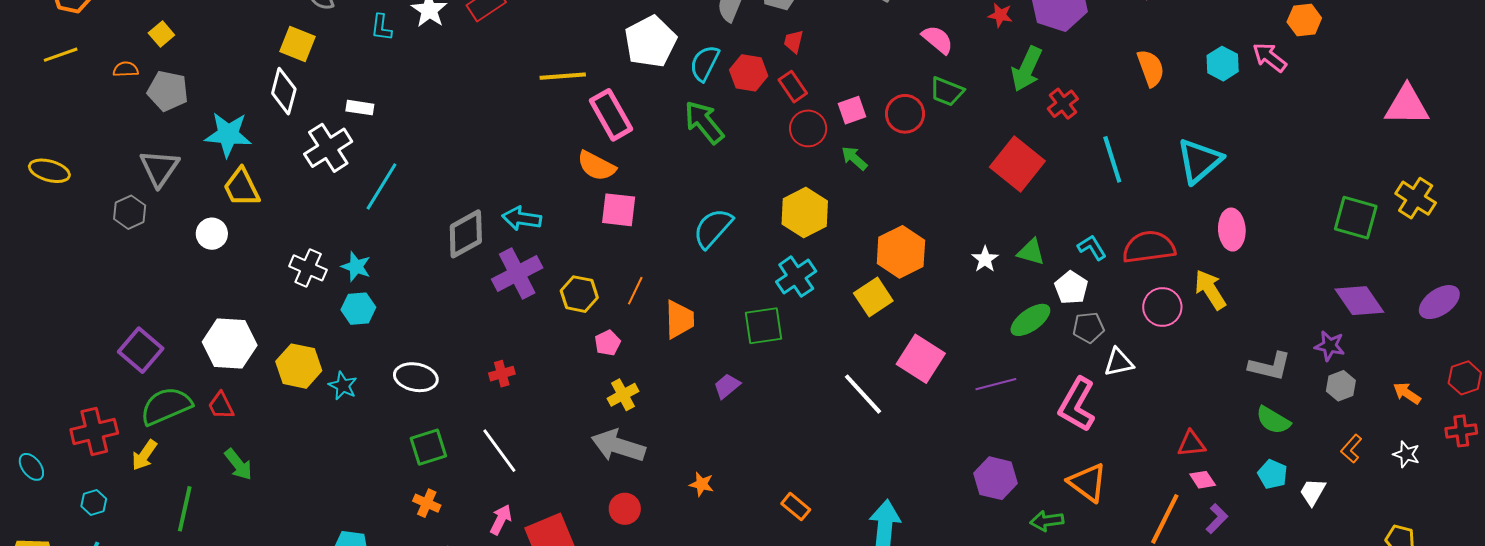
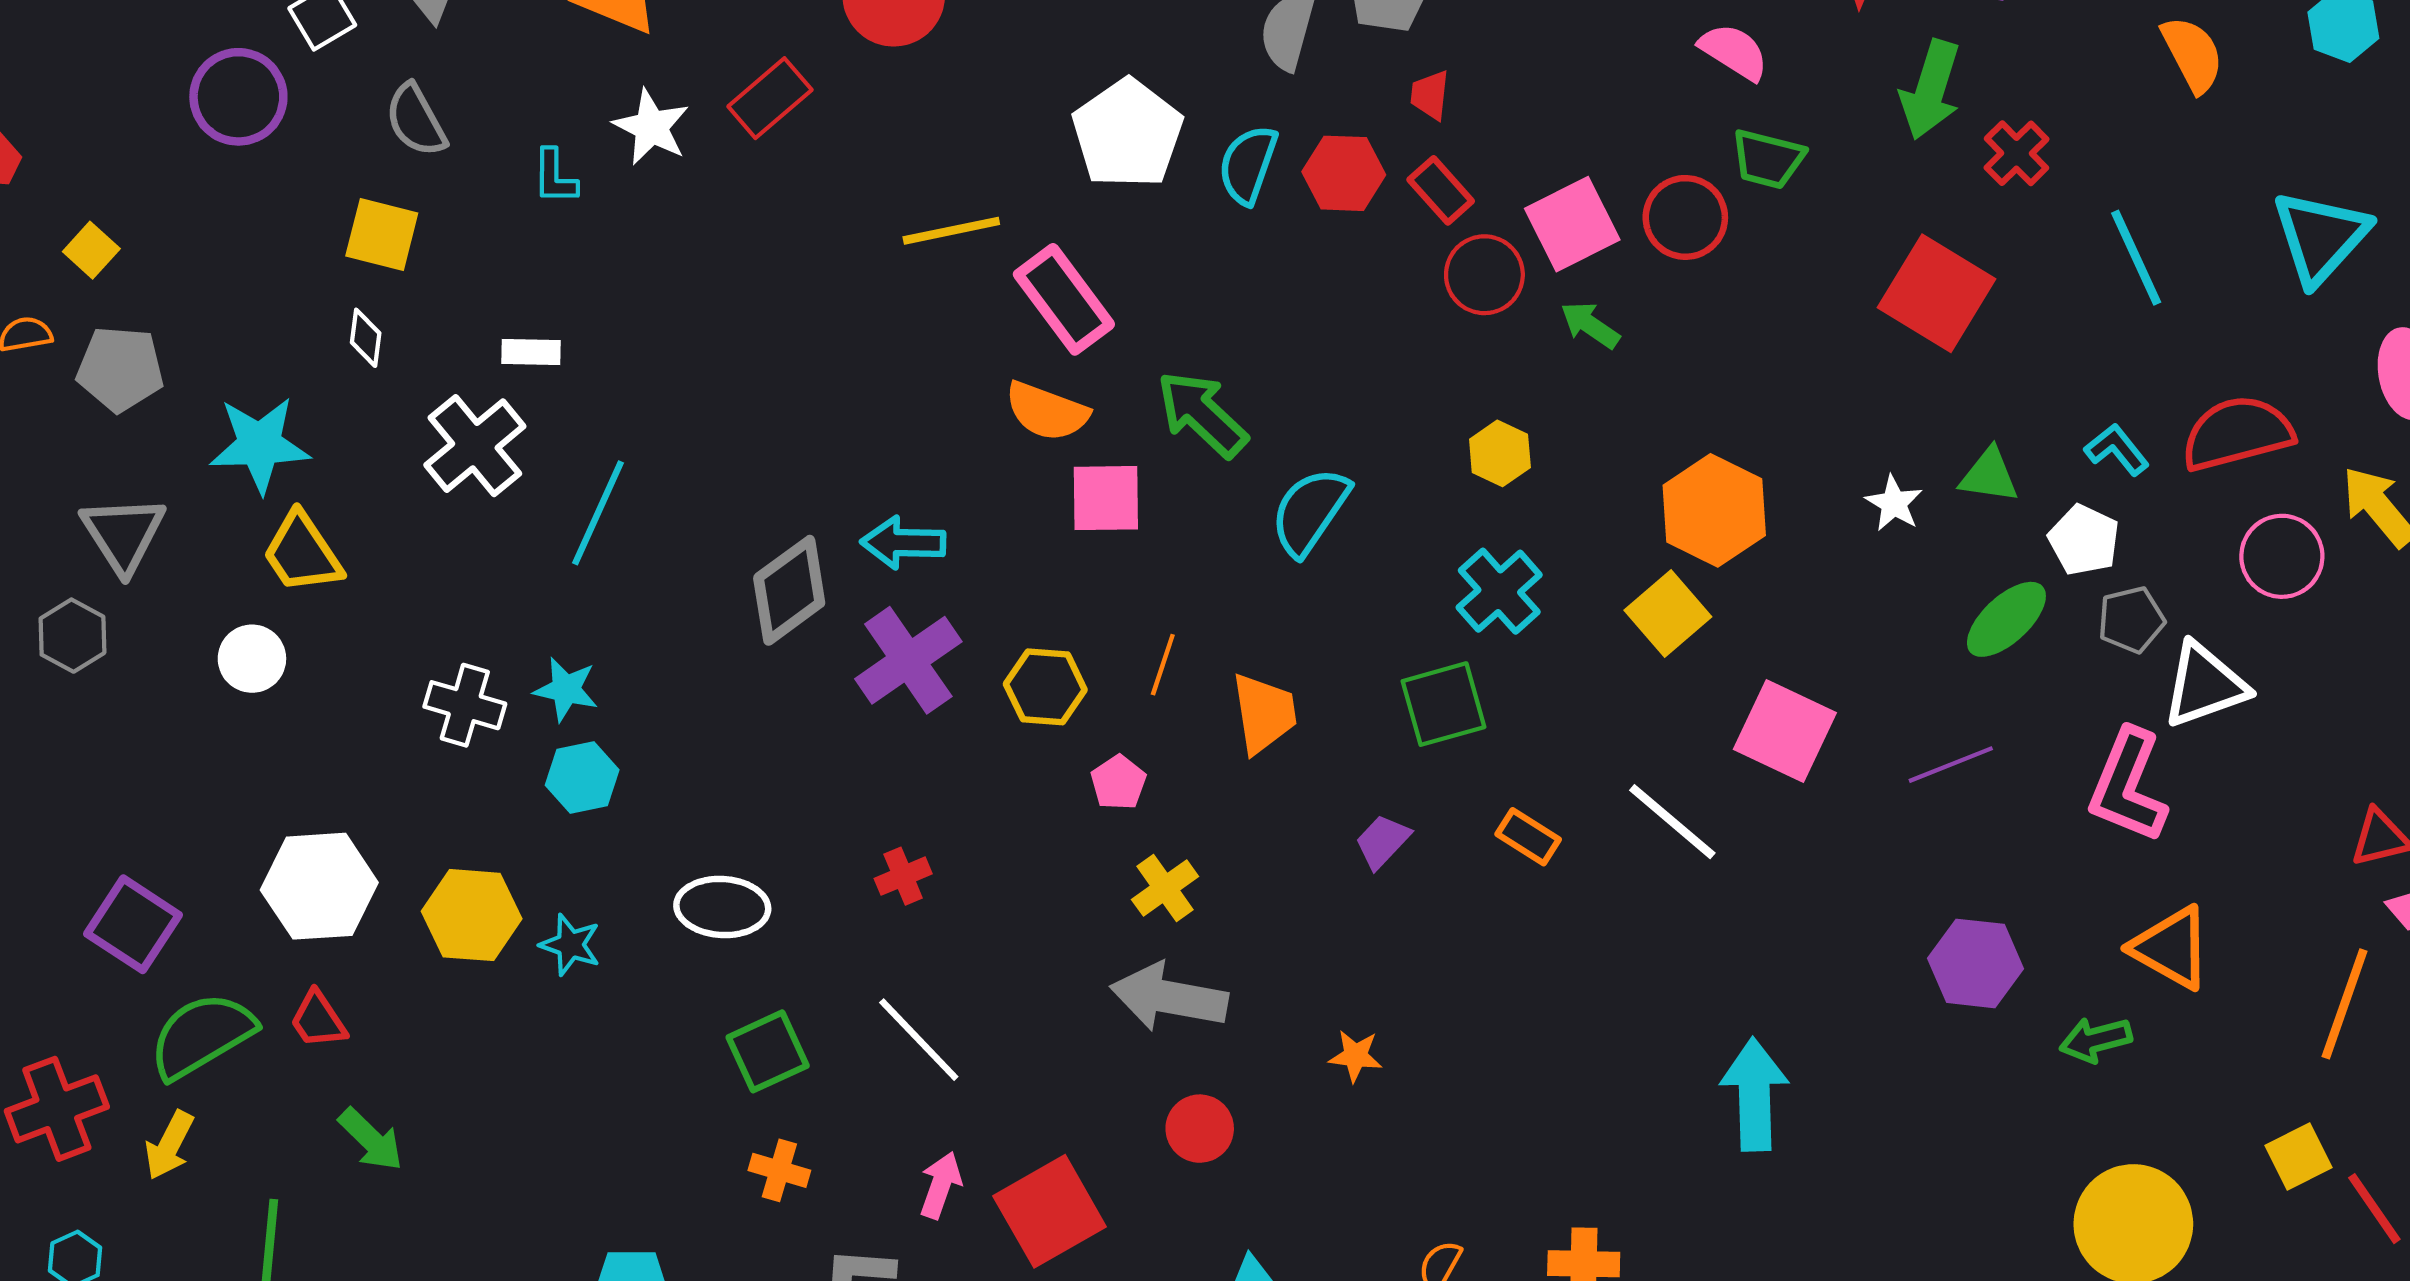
white diamond: (284, 91) -> (366, 338), size x0.6
pink square: (852, 110) -> (1572, 224), size x1.5
green arrow: (704, 122) -> (1202, 414), moved
yellow hexagon: (805, 212) -> (1500, 453), size x0.6
white triangle: (1119, 362) -> (2205, 685), size x1.4
orange rectangle: (796, 507) -> (1528, 837), moved

